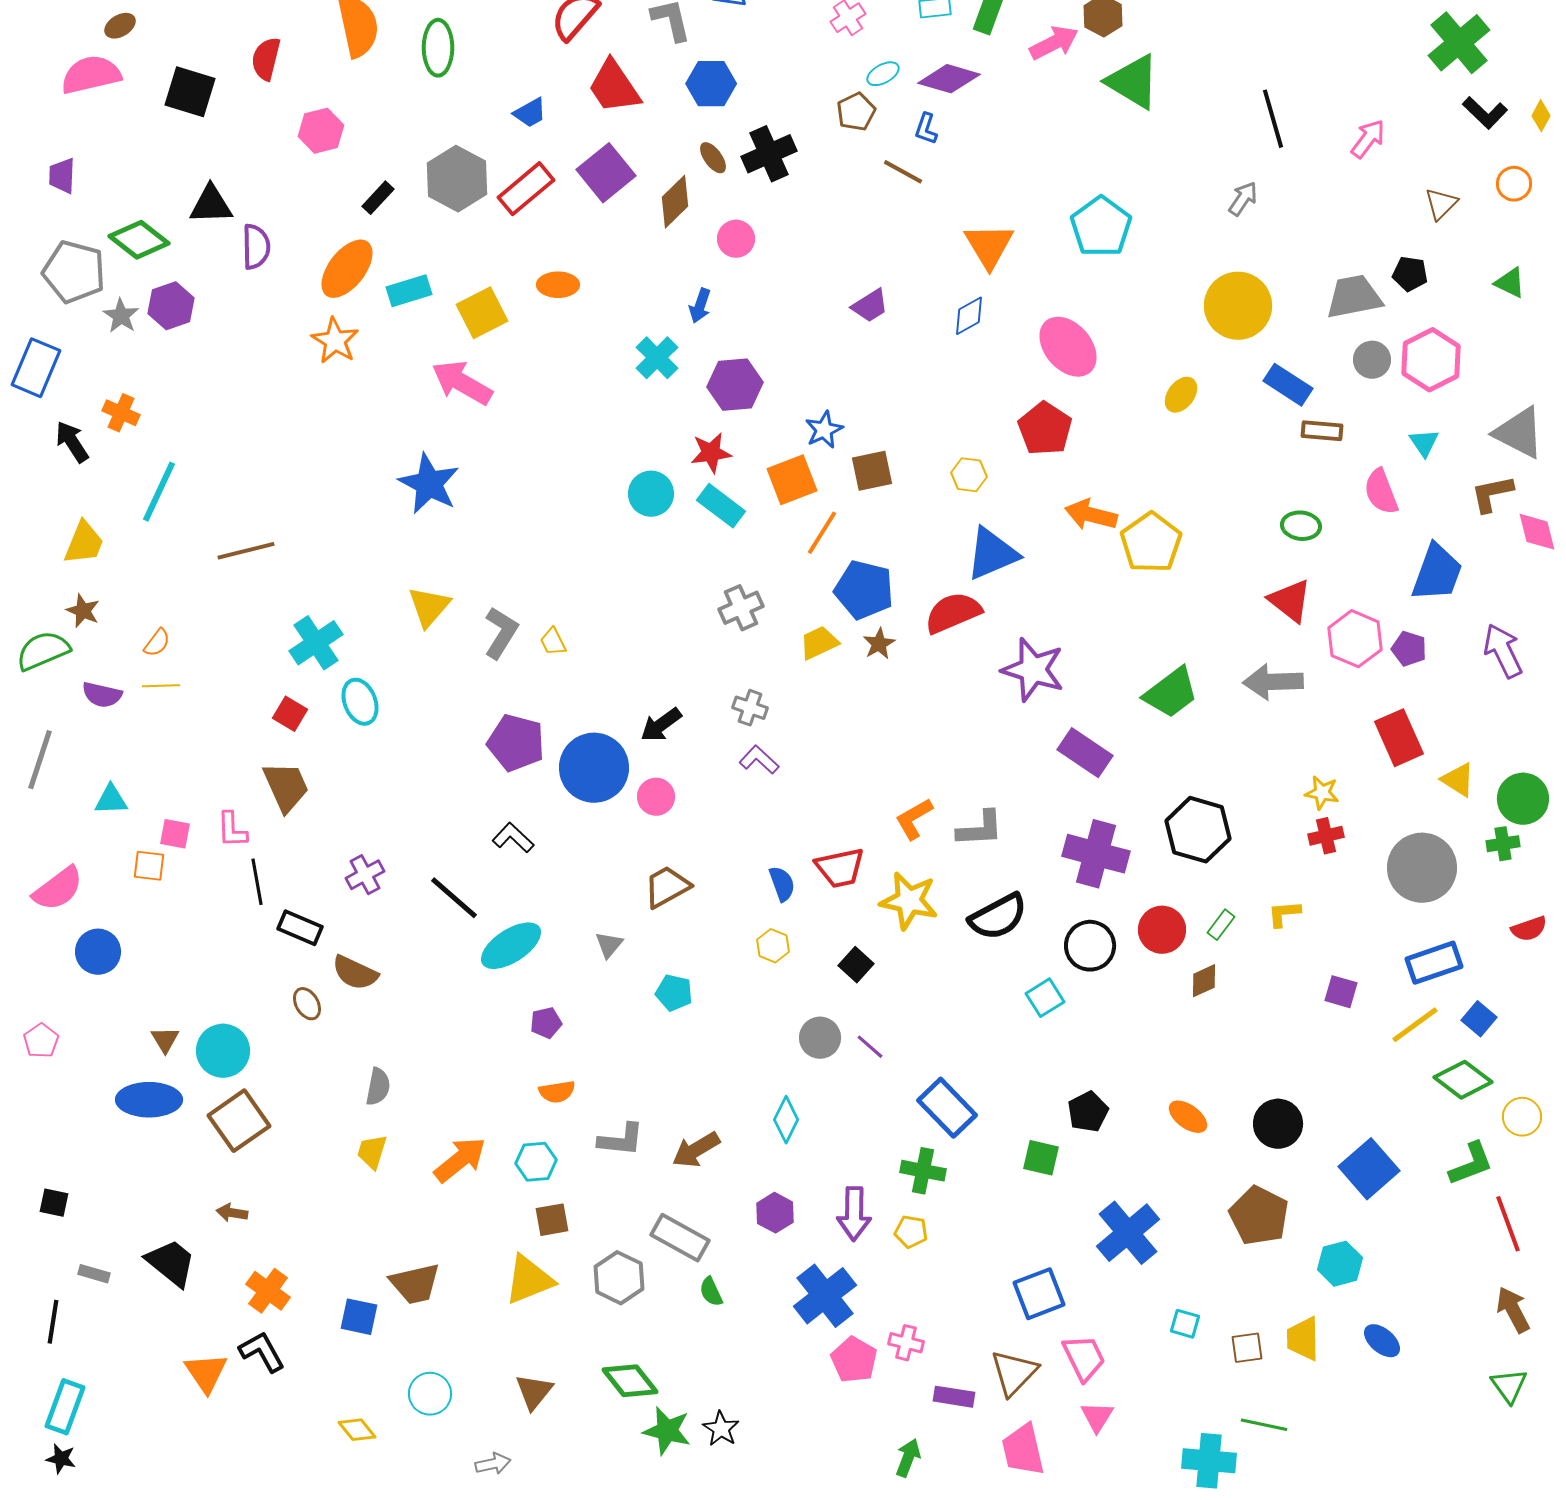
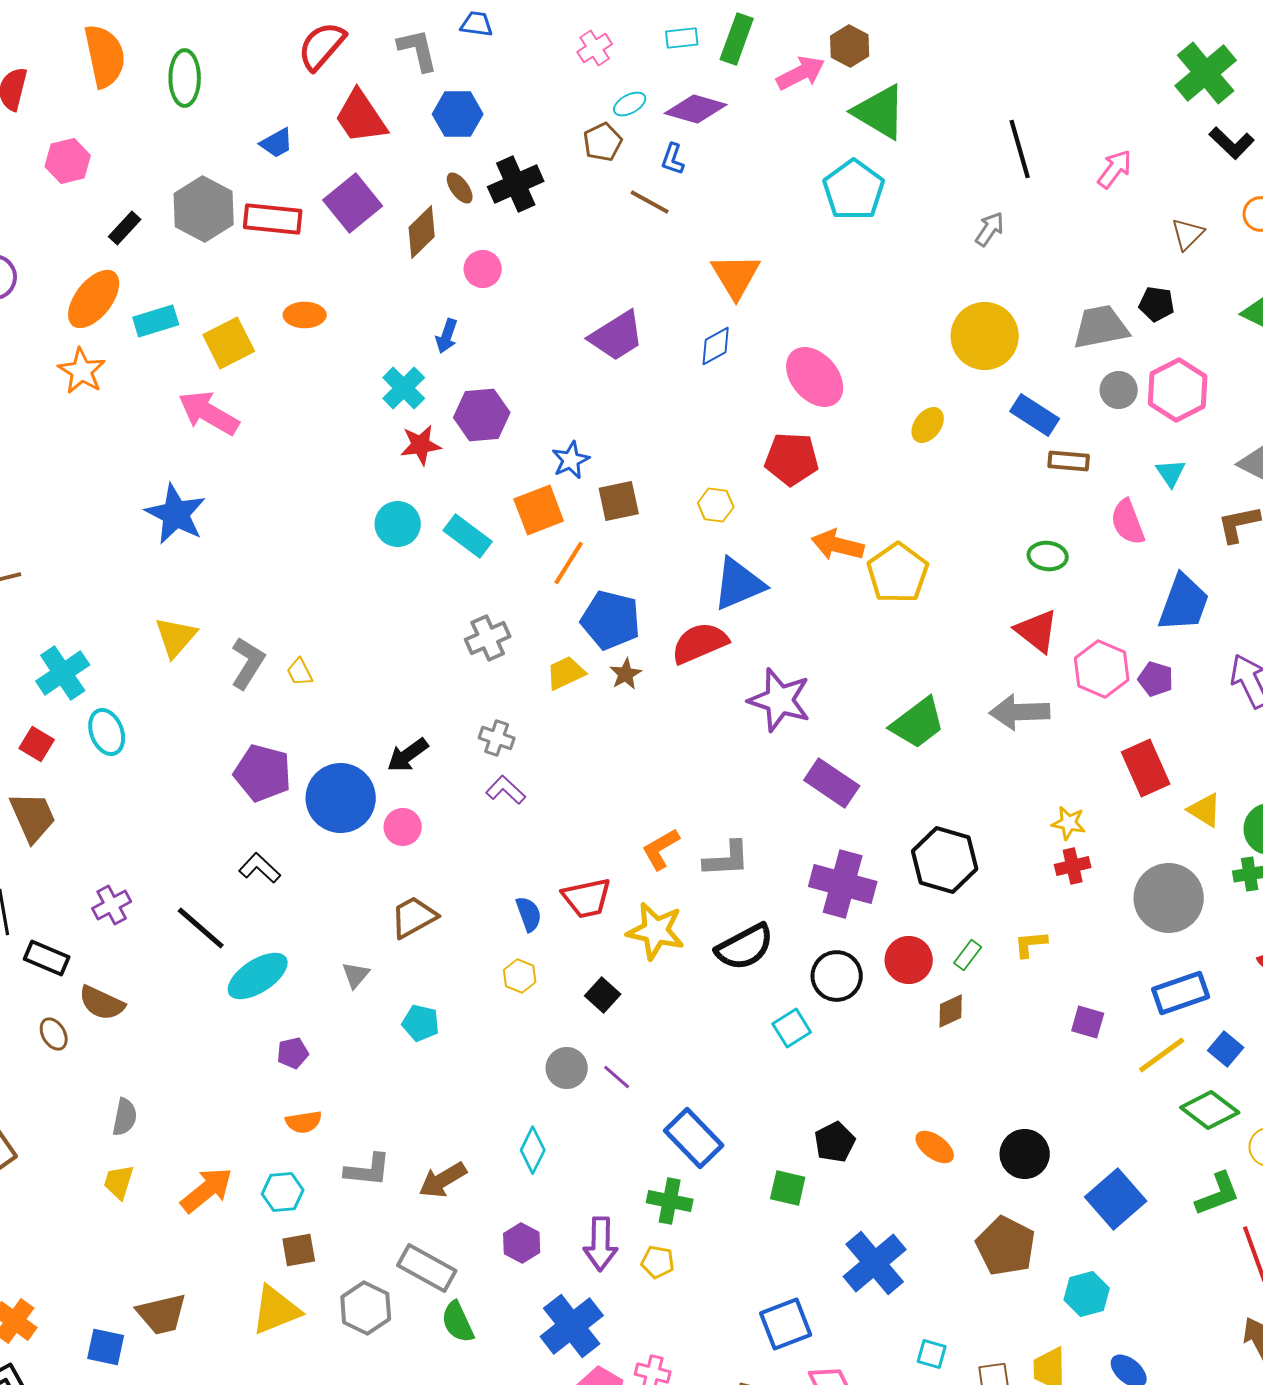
red rectangle: (526, 189) -> (273, 219), turned 46
cyan pentagon: (1101, 227) -> (854, 190), moved
purple trapezoid: (870, 306) -> (617, 336), size x1.5
red pentagon: (1045, 429) -> (792, 459), turned -30
red star: (711, 453) -> (421, 445), moved
green semicircle: (711, 1292) -> (458, 1322), size x1.4

